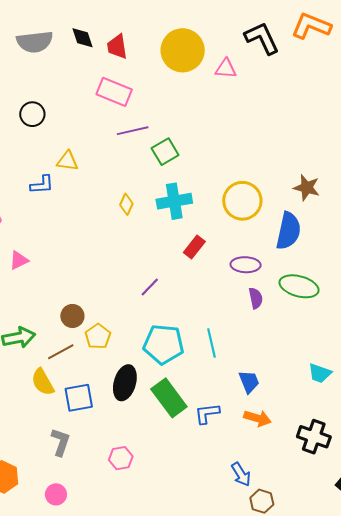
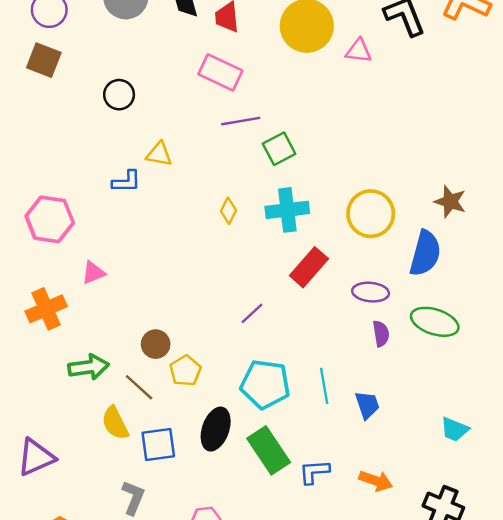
red rectangle: (194, 247) -> (309, 267), size x1.4
brown line: (61, 352) -> (139, 387), turned 68
blue trapezoid: (249, 382) -> (367, 405), moved

